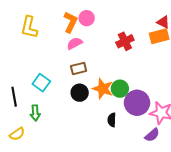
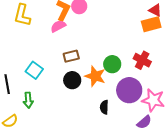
red cross: (125, 41) -> (142, 60), moved, turned -36
pink semicircle: (75, 43) -> (58, 26), moved
green circle: (120, 89) -> (112, 64), moved

